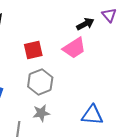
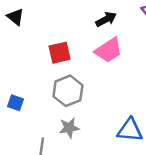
black arrow: (85, 24) -> (106, 19), moved

